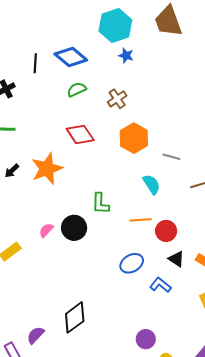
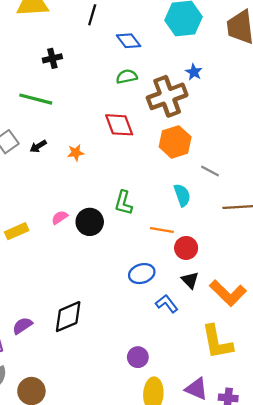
blue star: (126, 55) -> (194, 72), moved
blue diamond: (71, 57) -> (129, 41), size x0.7
black line: (35, 63) -> (92, 15), moved
brown cross: (117, 99) -> (167, 96), size x1.8
orange star: (47, 169) -> (76, 153), size x0.5

